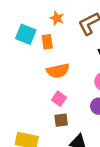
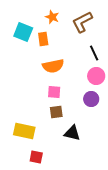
pink square: (59, 99) -> (54, 92), turned -32

